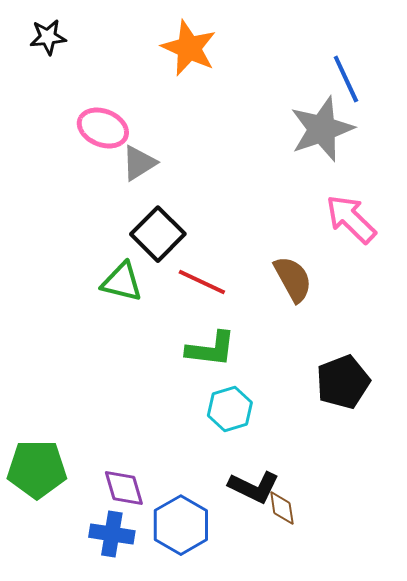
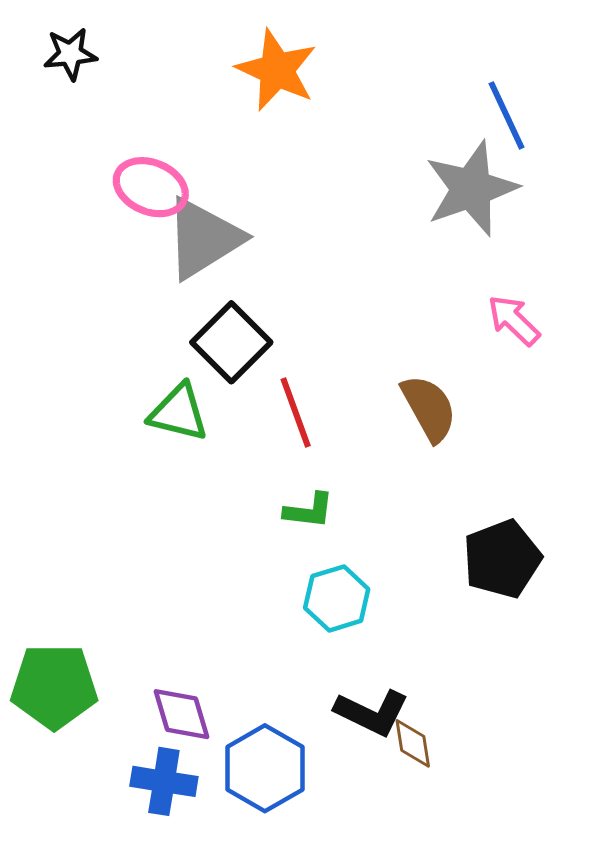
gray triangle: (139, 163) -> (203, 238), size x1.6
pink arrow: (351, 219) -> (514, 320), size x0.7
red line: (202, 282) -> (296, 413), turned 45
green L-shape: (211, 349) -> (309, 511), size x0.7

